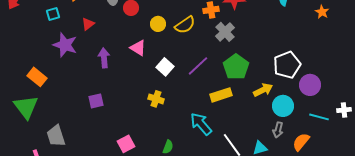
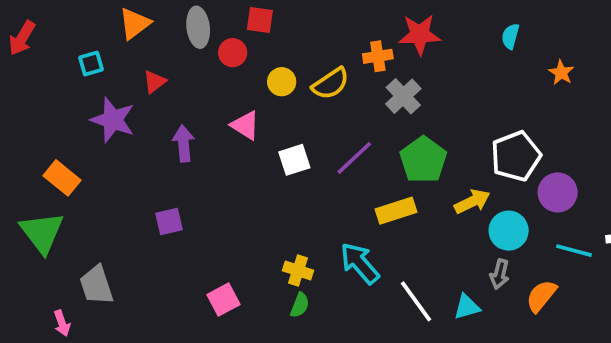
orange star: (322, 12) -> (561, 73), moved
white square: (165, 67) -> (294, 160), turned 30
yellow cross: (156, 99) -> (298, 271), moved

